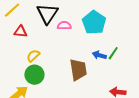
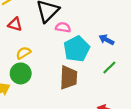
cyan pentagon: (94, 22) -> (77, 49), moved
blue arrow: (99, 55) -> (106, 40), moved

